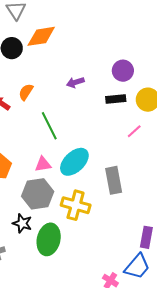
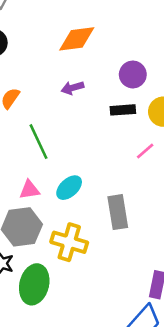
orange diamond: (41, 36) -> (77, 39), moved
cyan ellipse: (74, 162) -> (69, 188), size x0.7

